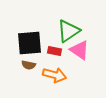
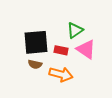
green triangle: (68, 31) -> (75, 30), size x0.7

